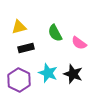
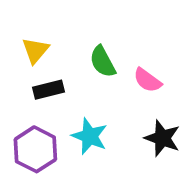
yellow triangle: (19, 27) -> (35, 50), turned -35
black star: (73, 74) -> (162, 138), moved

